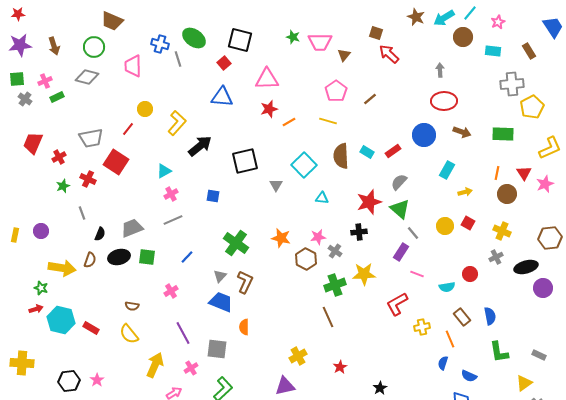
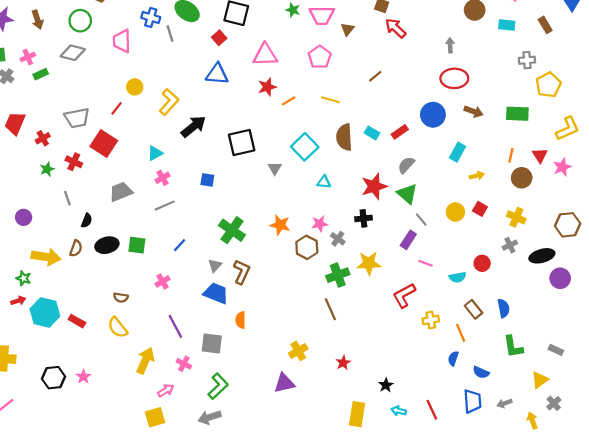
gray cross: (512, 84) -> (527, 60), size x0.7
pink pentagon: (336, 91) -> (320, 57), moved
gray trapezoid: (132, 228) -> (121, 192), moved
pink cross: (191, 368) -> (184, 364), turned -32

